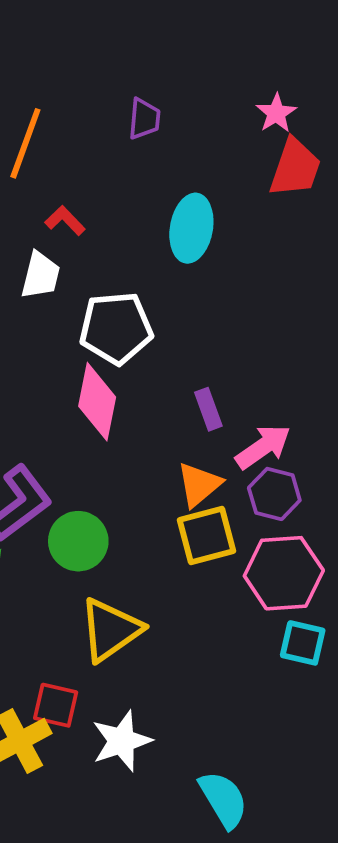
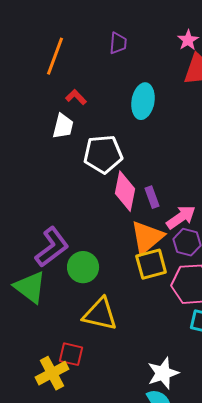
pink diamond: (97, 402) -> (125, 191), moved
orange triangle: (199, 485) -> (147, 237), size x1.4
yellow triangle: (110, 630) -> (100, 314), turned 48
white star: (122, 741) -> (163, 373), moved

